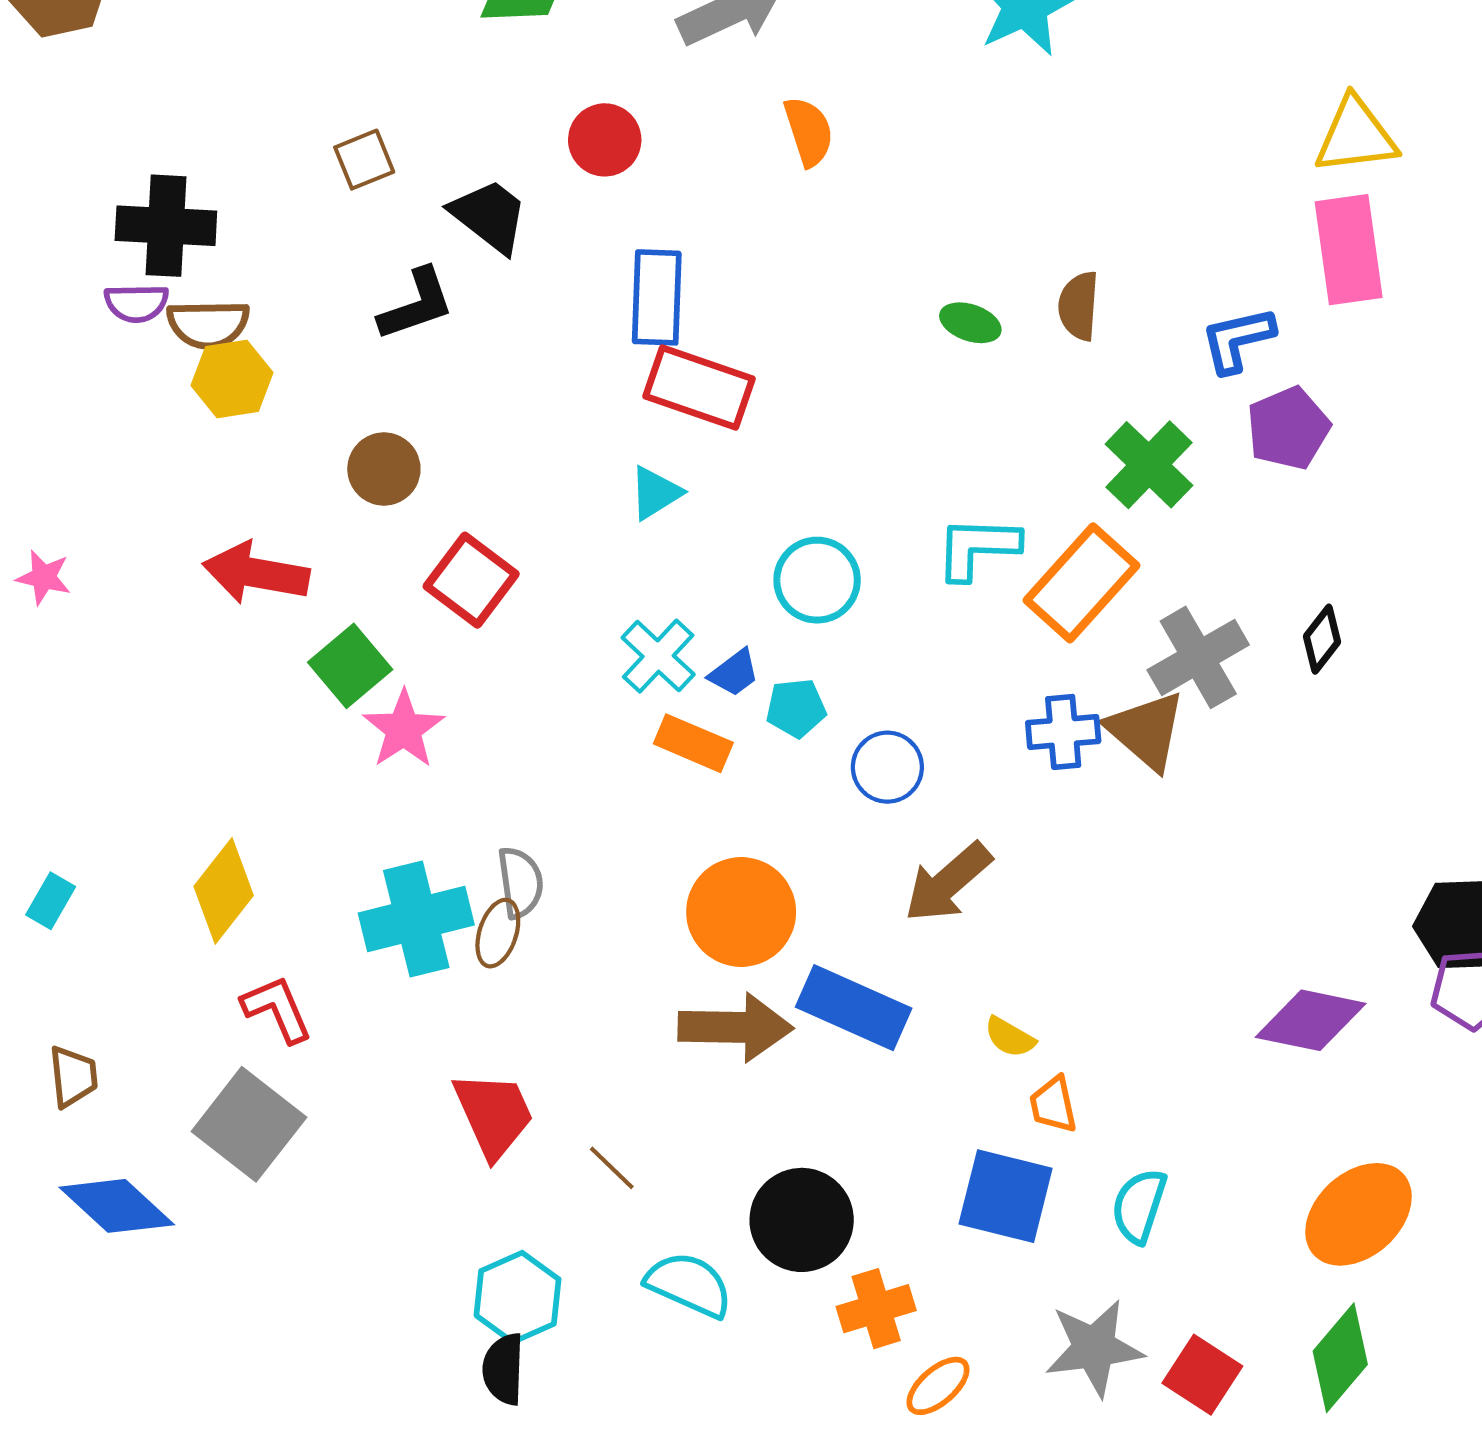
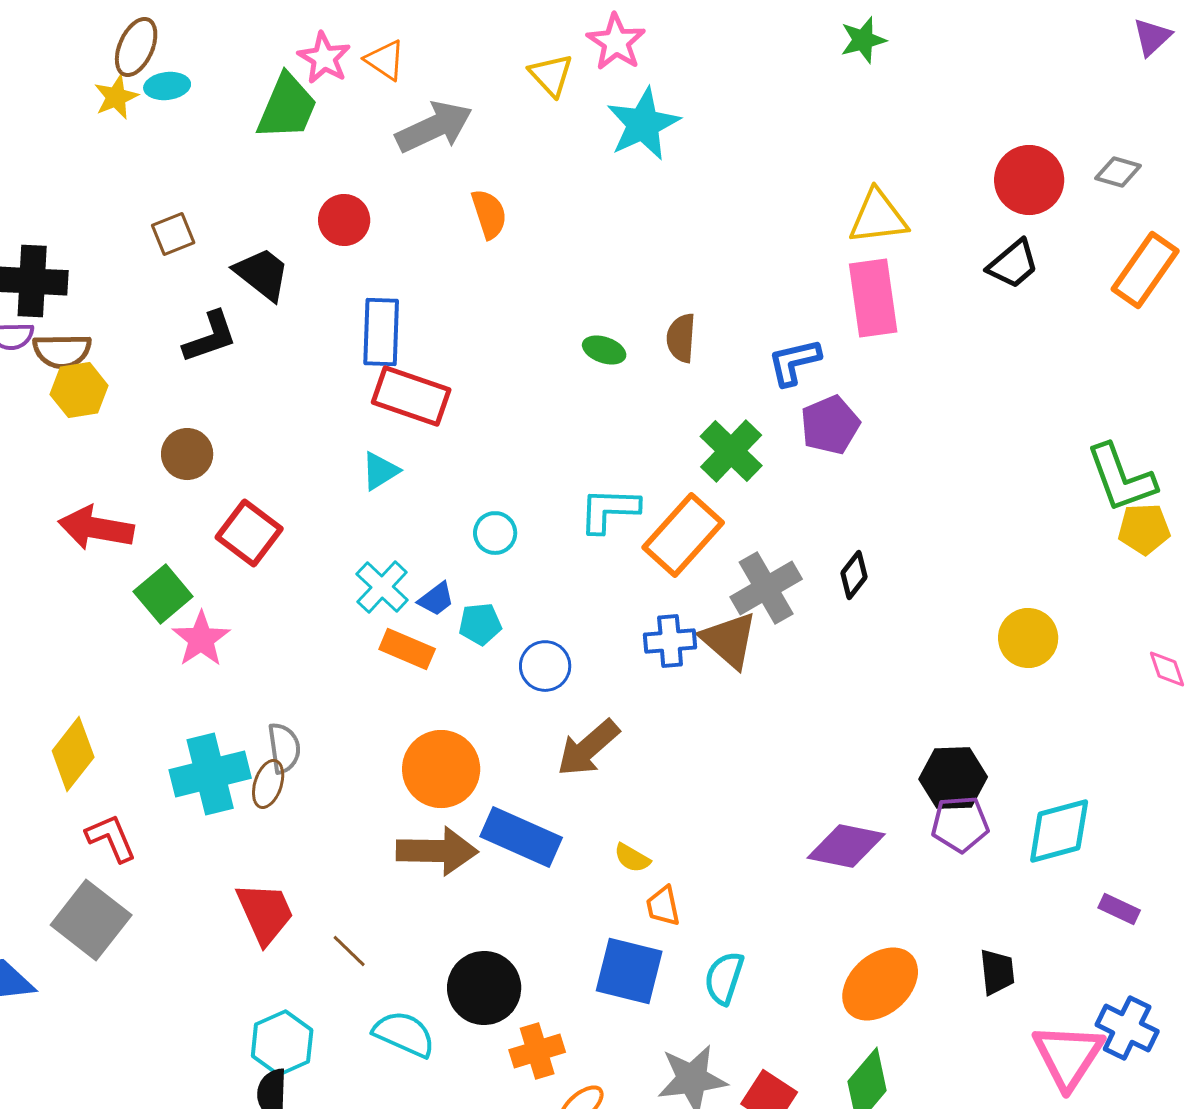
cyan circle: (817, 580) -> (495, 533), size x0.7

